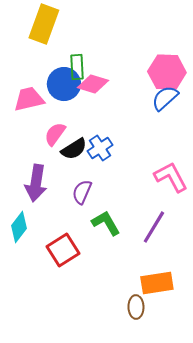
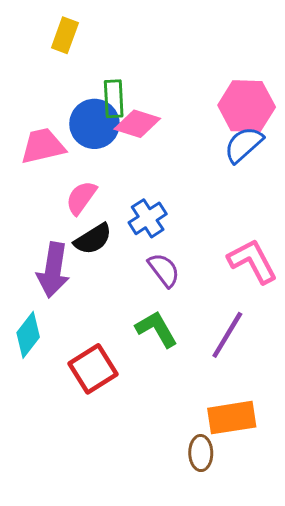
yellow rectangle: (44, 24) -> (65, 35), size x0.6
black semicircle: (74, 149) -> (93, 239), moved
purple semicircle: (82, 192) -> (164, 270), moved, turned 120

